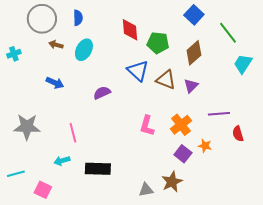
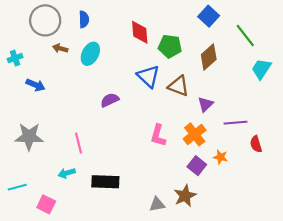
blue arrow: (55, 83) -> (35, 85), moved
purple triangle: (191, 86) -> (205, 104), moved

